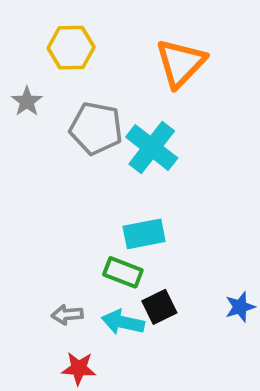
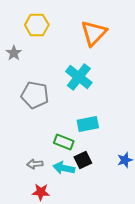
gray pentagon: (96, 128) -> (35, 95), moved
cyan rectangle: (144, 234) -> (88, 124), moved

